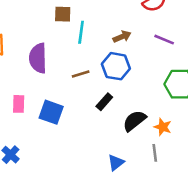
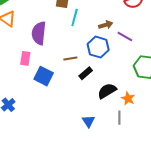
purple line: (164, 40) -> (125, 37), moved
brown line: (81, 74) -> (70, 59), moved
pink rectangle: (19, 104) -> (25, 58), moved
blue triangle: (116, 163) -> (89, 121), turned -32

